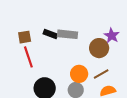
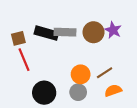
black rectangle: (50, 34) -> (46, 33), size x1.5
brown circle: (99, 48) -> (94, 32), moved

